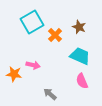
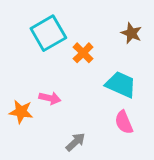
brown star: (79, 27) -> (131, 33), moved
gray arrow: (50, 94) -> (75, 142), turned 96

